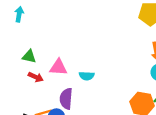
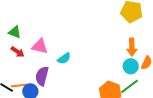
cyan semicircle: (87, 76) -> (64, 58), turned -48

